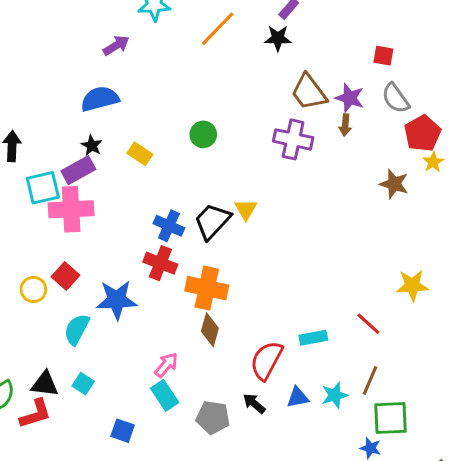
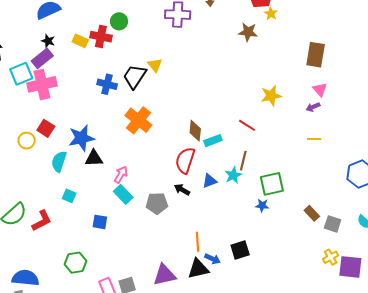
red cross: (160, 263) -> (101, 37), moved
orange cross: (207, 288) -> (138, 120), turned 36
brown diamond: (210, 330) -> (195, 131), moved
brown line: (370, 381) -> (243, 161), moved
black triangle: (45, 384) -> (94, 158), moved

